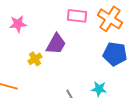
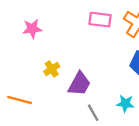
purple trapezoid: (56, 44) -> (79, 84), moved

